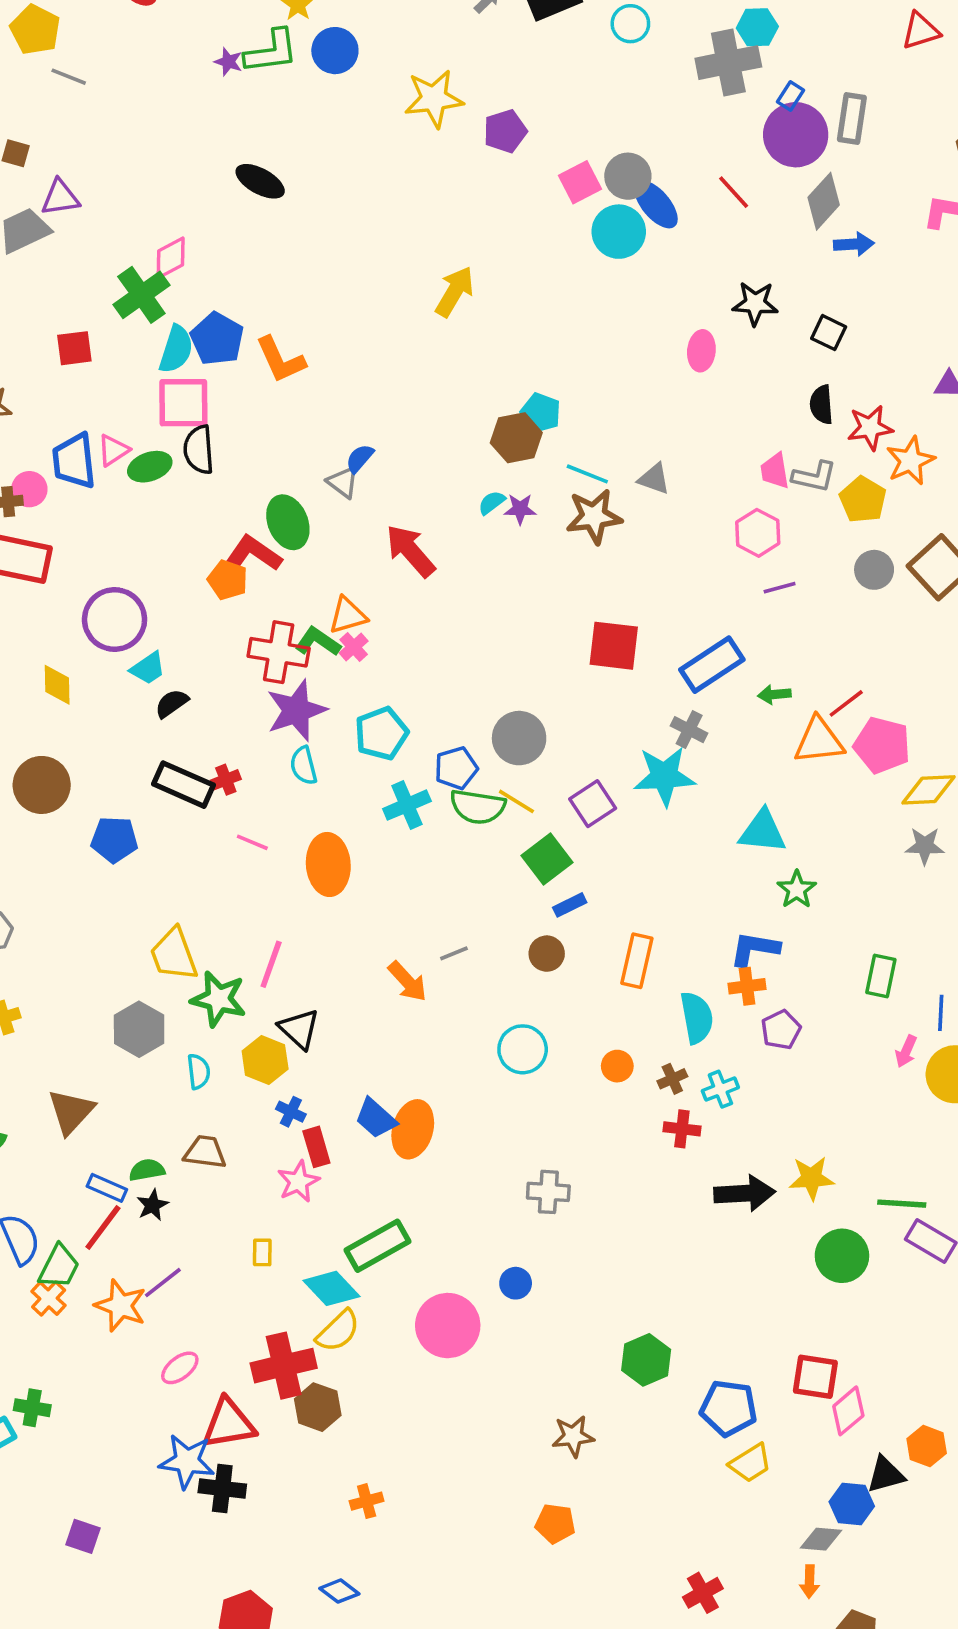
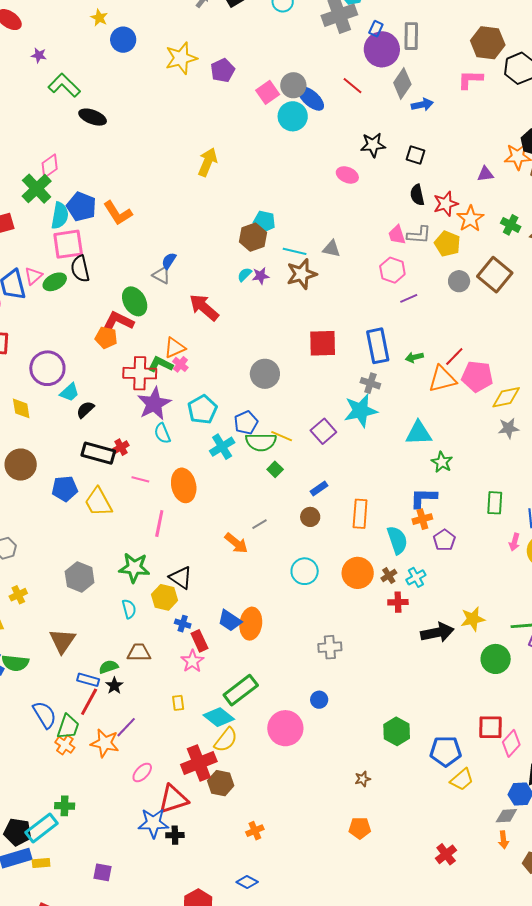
green L-shape: (271, 51) -> (64, 85), moved, turned -120
purple star: (228, 62) -> (39, 55), moved
pink ellipse: (701, 351) -> (347, 175), turned -65
blue rectangle: (712, 665) -> (378, 346), turned -60
gray circle: (519, 738) -> (265, 374), moved
green square: (547, 859) -> (275, 469), moved, size x0.6
yellow trapezoid: (174, 955) -> (98, 502), moved
pink line: (271, 964) -> (159, 524), moved
gray hexagon: (139, 1029) -> (80, 577), moved
orange circle: (617, 1066) -> (358, 573), size x1.8
brown star: (573, 1436) -> (363, 779), size x0.7
black cross: (222, 1488) -> (175, 835), size x0.7

